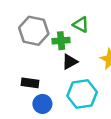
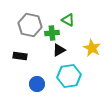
black rectangle: (30, 83) -> (20, 56), moved

